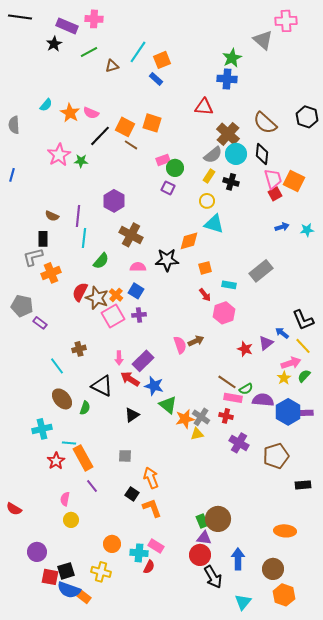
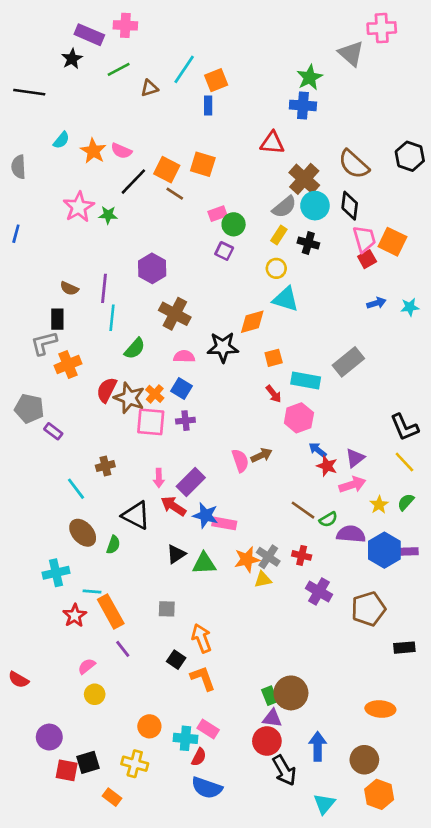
black line: (20, 17) -> (29, 92), moved
blue rectangle: (156, 79) -> (208, 105), turned 48
cyan rectangle: (229, 285) -> (306, 381), size x1.5
pink square: (113, 316) -> (151, 422), turned 35
blue arrow: (282, 333) -> (318, 450), moved
pink arrow: (291, 363) -> (352, 485), moved
pink rectangle: (233, 398) -> (224, 523), moved
green triangle: (168, 405) -> (204, 563), moved, turned -42
pink semicircle: (65, 499) -> (87, 666), turned 40
blue semicircle: (69, 590) -> (207, 788), moved

